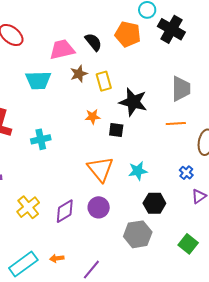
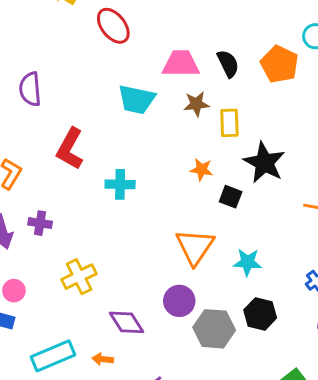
purple diamond: (65, 211) -> (126, 322), moved, turned 75
gray hexagon: (138, 234) -> (214, 329), moved

